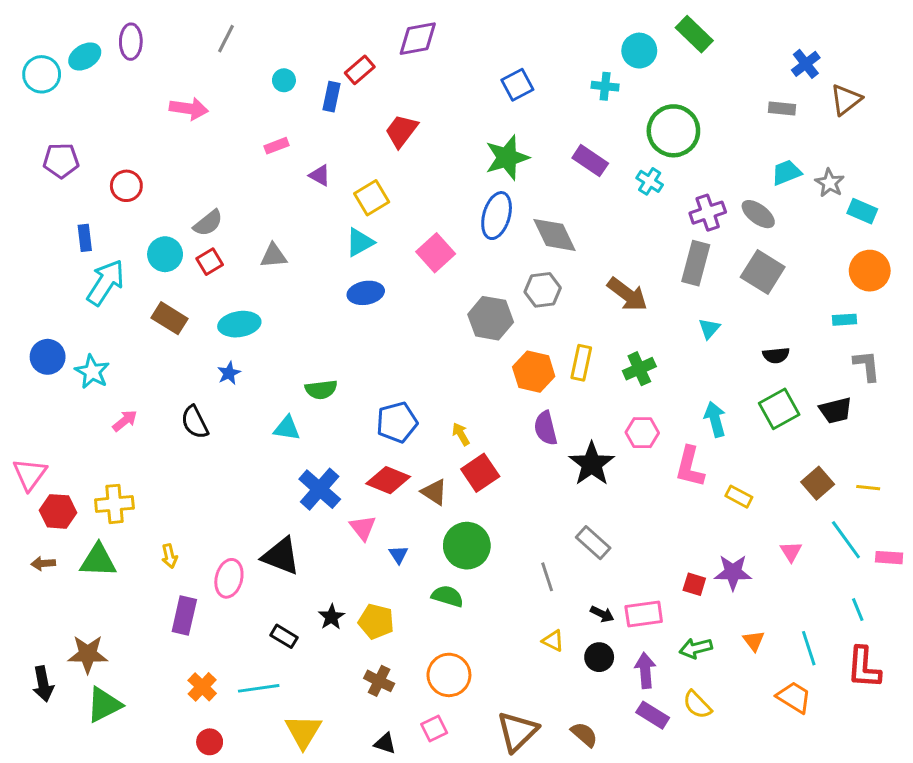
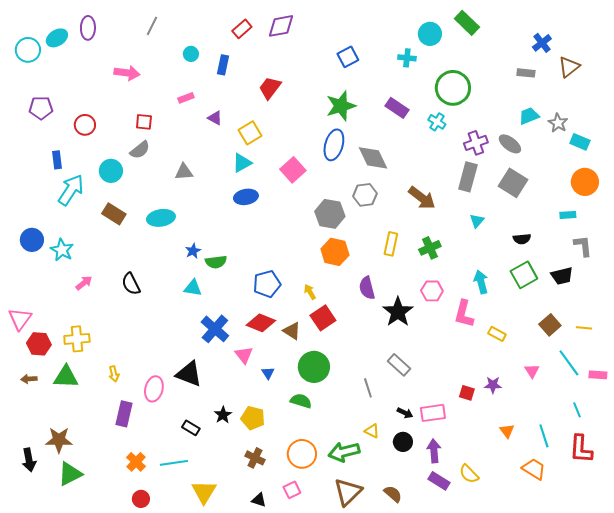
red rectangle: (360, 70) -> (242, 29), moved
red square: (210, 262) -> (144, 122), moved, turned 36
orange hexagon: (534, 372) -> (335, 252), moved
blue star: (229, 373) -> (193, 251), moved
purple star: (733, 572) -> (493, 385), size x0.7
green arrow: (696, 648) -> (344, 452), moved, size x1.4

